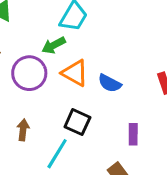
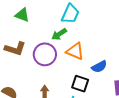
blue semicircle: (110, 83) -> (99, 67), moved, turned -49

